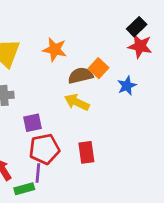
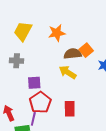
orange star: (55, 50) -> (57, 33), turned -30
red pentagon: (44, 149) -> (40, 102), turned -30

